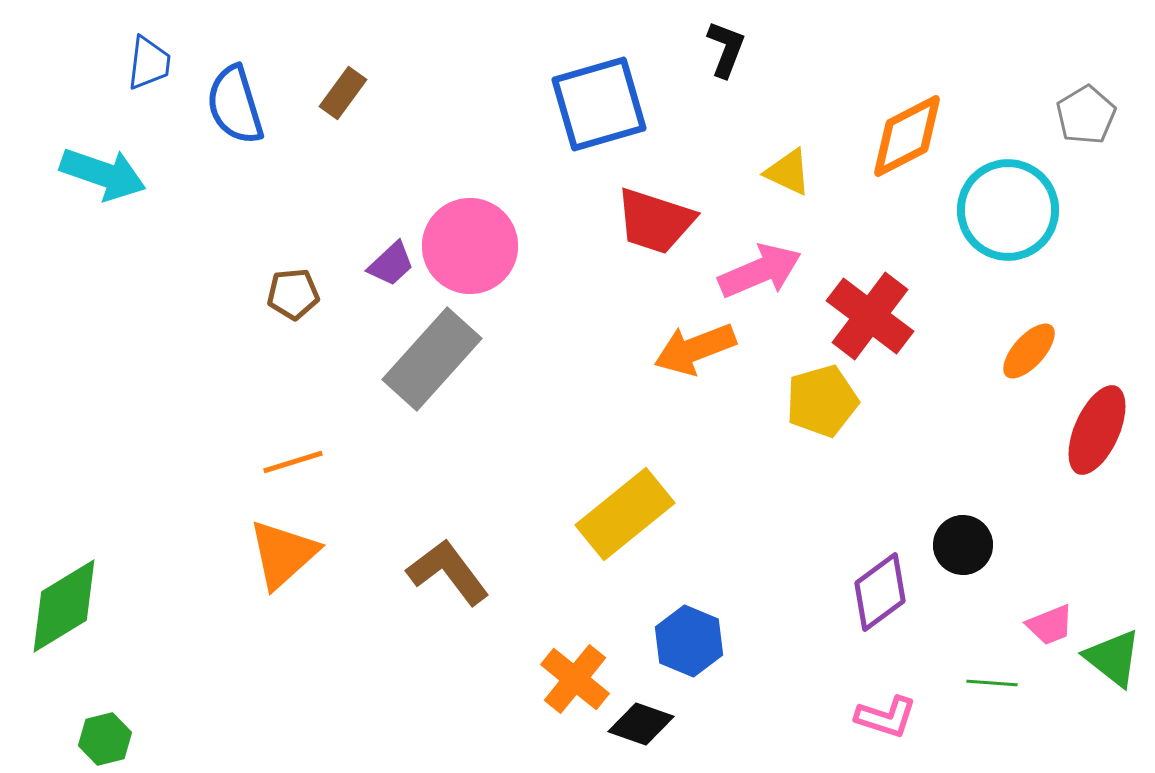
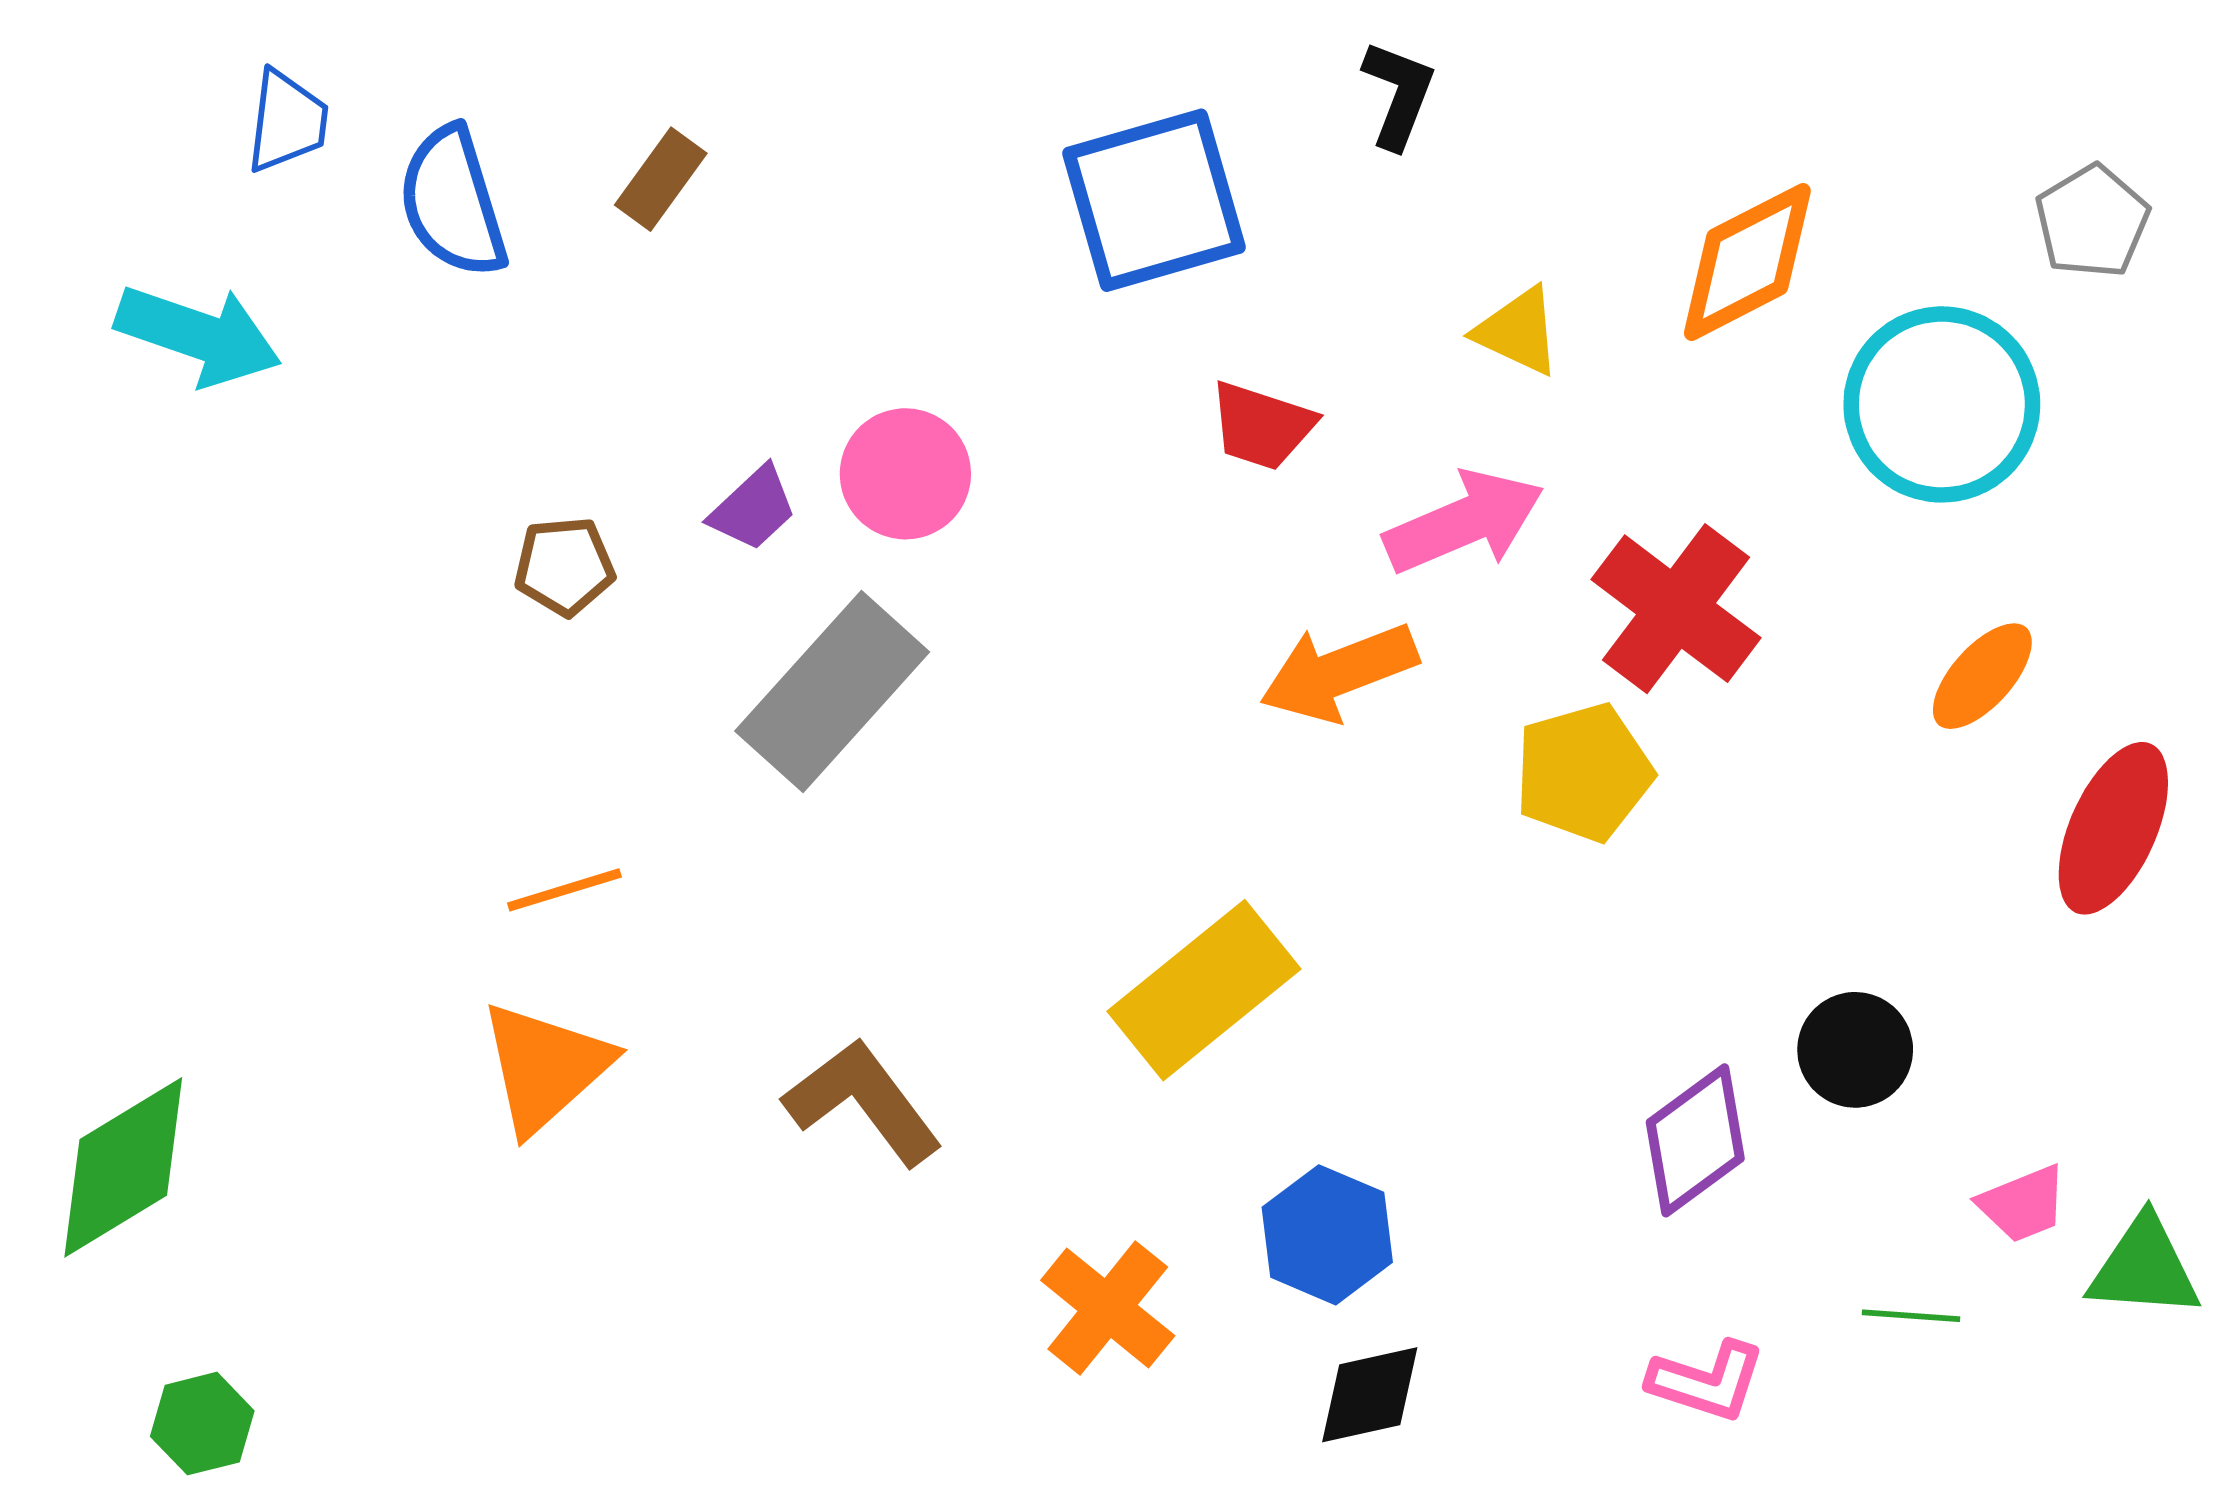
red trapezoid: (655, 221) -> (1262, 426), size x0.7
pink circle: (470, 246) -> (905, 474), size x0.7
green triangle: (1113, 658) -> (2144, 1268), turned -34
black diamond: (641, 724) -> (1370, 1395), moved, turned -32

